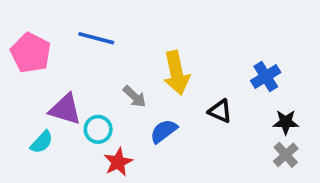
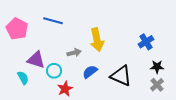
gray arrow: (134, 97) -> (74, 53), turned -56
black triangle: (220, 111) -> (121, 76), moved, size x1.6
cyan semicircle: (42, 142) -> (23, 78), turned -72

